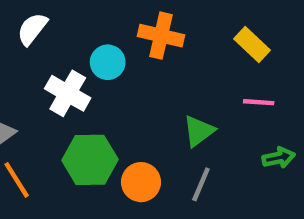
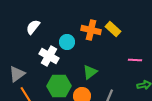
yellow rectangle: (252, 44) -> (113, 29), moved
green triangle: (199, 131) -> (90, 72), moved

